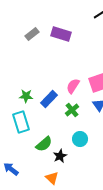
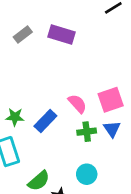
pink semicircle: (73, 86) -> (77, 104), turned 105
green cross: (72, 110) -> (87, 132), moved, turned 32

